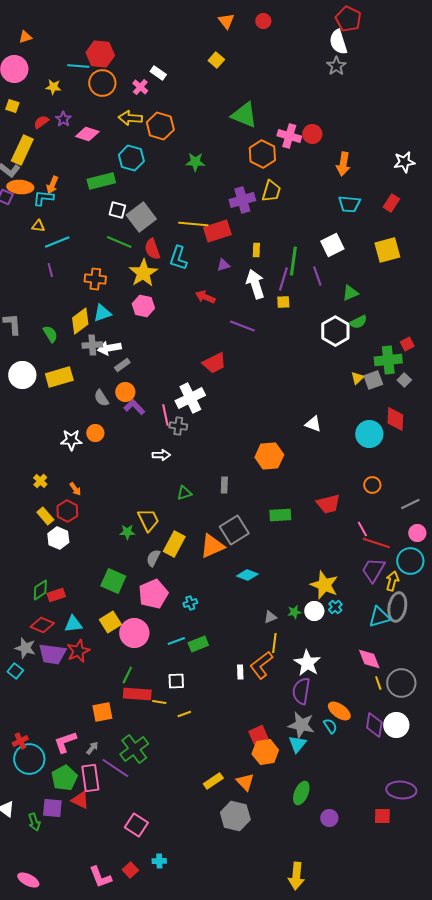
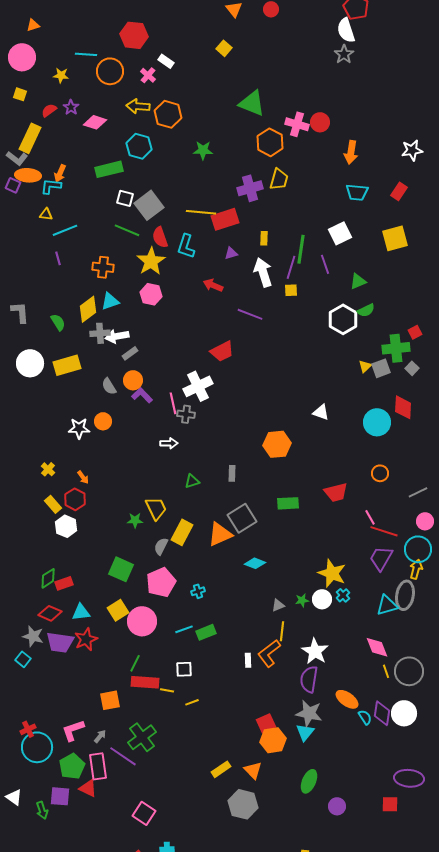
red hexagon: (100, 54) -> (134, 35), moved
yellow arrow: (392, 581) -> (416, 569), moved
cyan semicircle: (330, 726) -> (365, 717), moved

